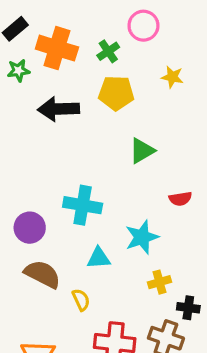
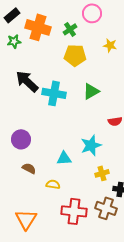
black arrow: (59, 109) -> (27, 81), moved, turned 45
cyan cross: (83, 205) -> (54, 93), moved
brown semicircle: (42, 274) -> (29, 168), size x0.6
yellow semicircle: (81, 300) -> (53, 184), turned -56

